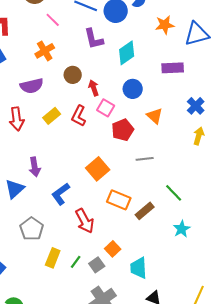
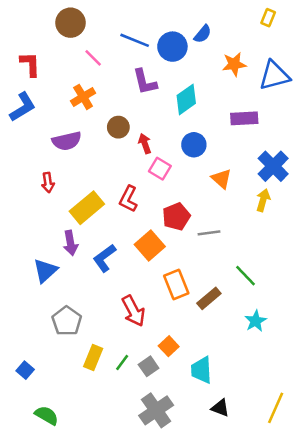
blue cross: (196, 106) -> (273, 166), size x1.4
yellow rectangle: (52, 116) -> (87, 208), moved, size x1.5
red L-shape: (79, 116) -> (128, 199), moved
red arrow: (17, 119) -> (48, 183), size x0.7
red pentagon: (123, 130) -> (176, 217), moved
yellow arrow: (199, 136) -> (263, 200), moved
blue L-shape: (61, 194) -> (104, 258), moved
orange rectangle: (119, 200) -> (176, 284), turned 45

